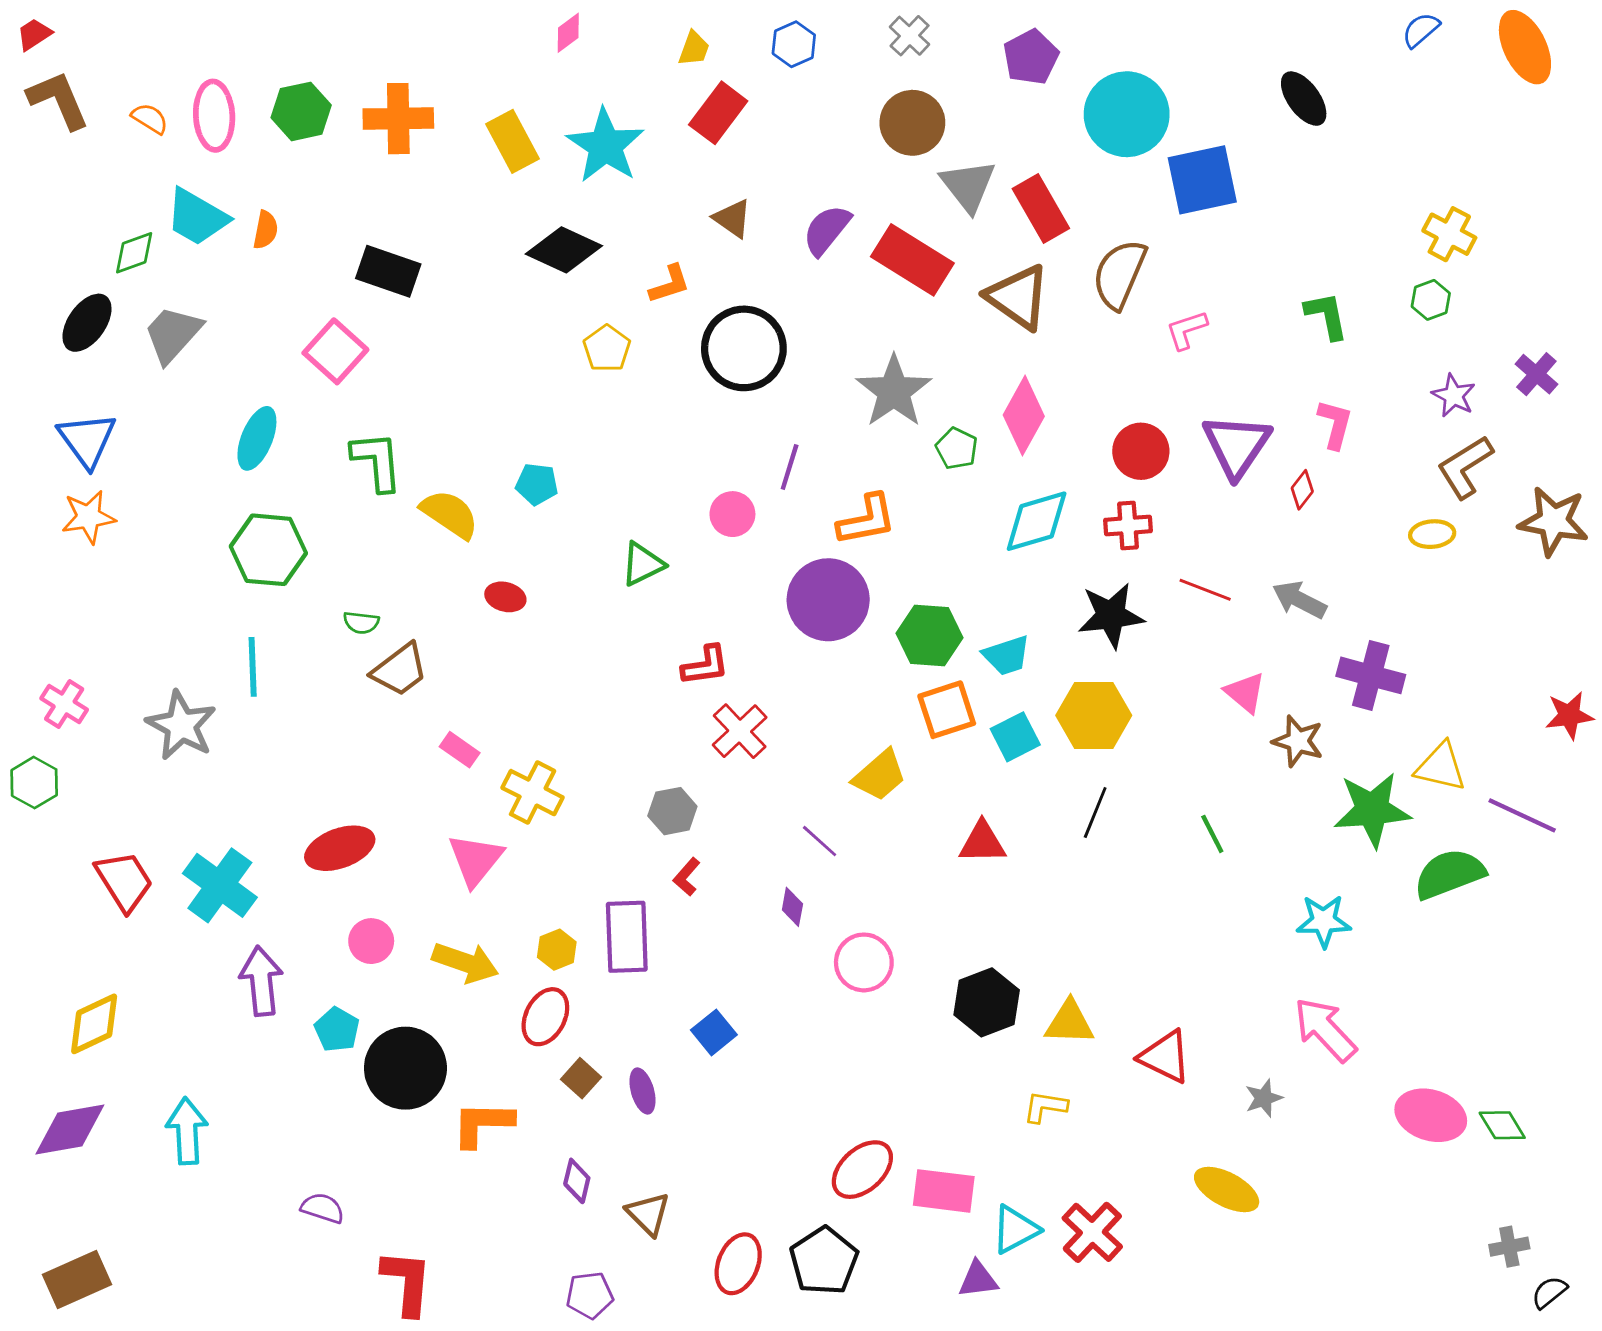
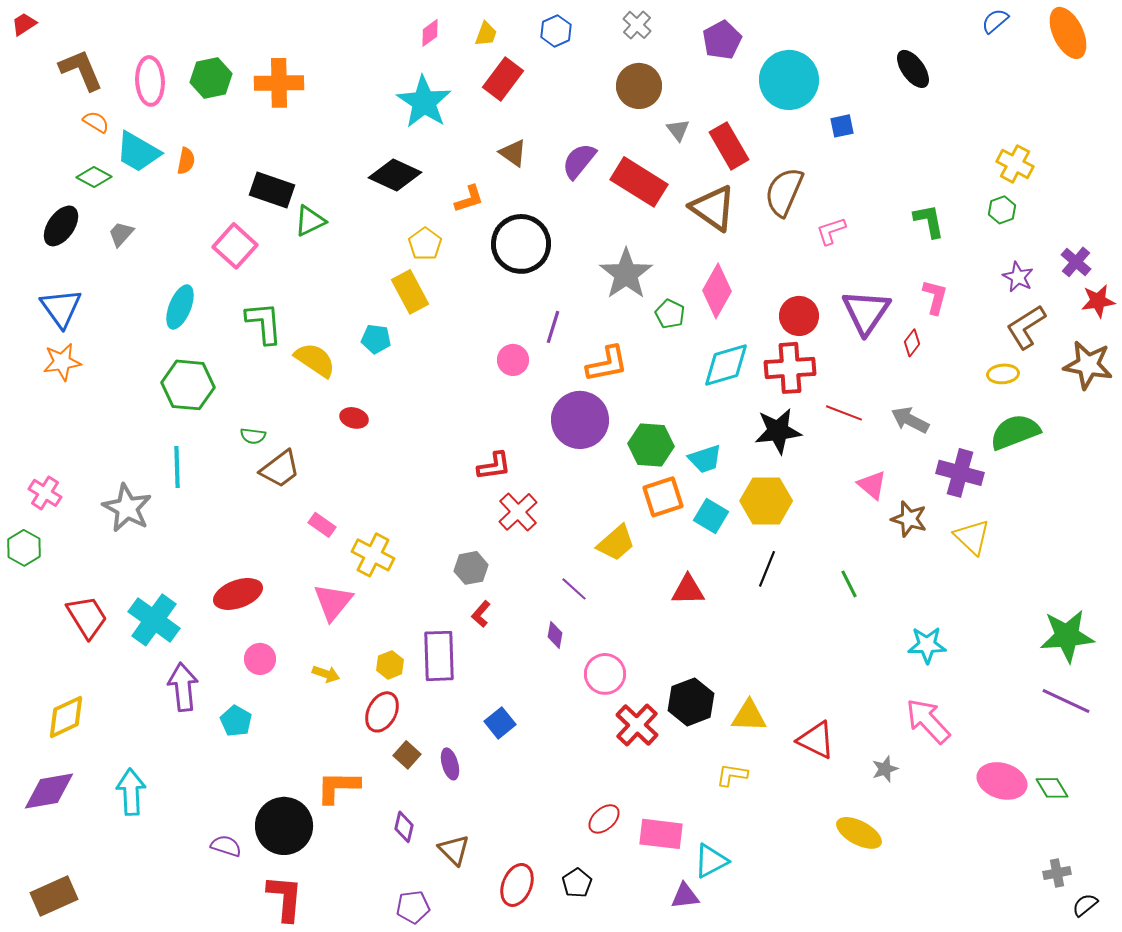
pink diamond: (568, 33) -> (430, 33), moved
brown L-shape: (58, 100) -> (81, 70), moved
orange semicircle: (150, 119) -> (96, 122), moved
yellow rectangle: (513, 141) -> (410, 292), moved
blue square: (1202, 180) -> (842, 126), size x0.5
gray triangle: (968, 186) -> (678, 130), size x0.6
green diamond: (134, 253) -> (94, 177), turned 48
gray trapezoid: (173, 334) -> (121, 234), size x0.6
red cross: (1128, 525) -> (790, 368), size x1.5
green triangle: (642, 564) -> (310, 221), moved
red star: (1569, 715) -> (1098, 301), moved
cyan square: (1015, 737) -> (711, 516), turned -32
yellow triangle: (1441, 767) -> (972, 537), moved, turned 30
green star: (1372, 810) -> (1067, 636), moved
purple line: (1522, 815) -> (1066, 701), moved
green semicircle: (1449, 874) -> (1015, 432), moved
yellow arrow: (465, 962) -> (326, 674), size x0.6
black circle: (405, 1068) -> (284, 826), moved
red ellipse: (862, 1170) -> (604, 819), size x0.7
red cross: (1092, 1232) -> (637, 725), moved
black pentagon: (824, 1261) -> (577, 883), size x0.6

